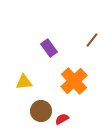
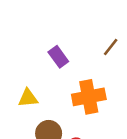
orange cross: (74, 81) -> (89, 97), turned 32

